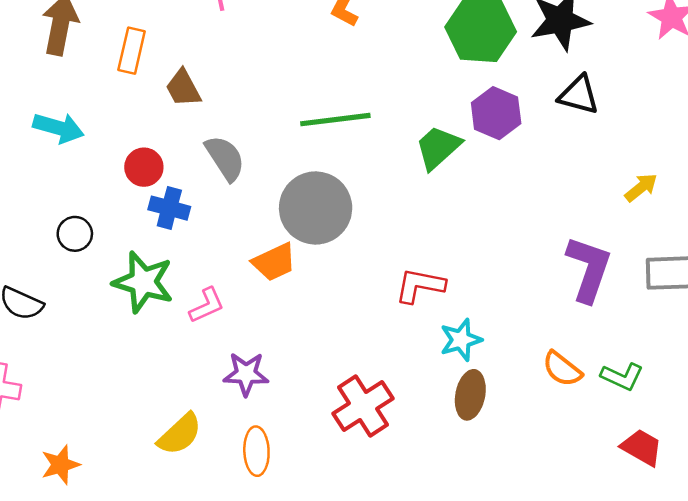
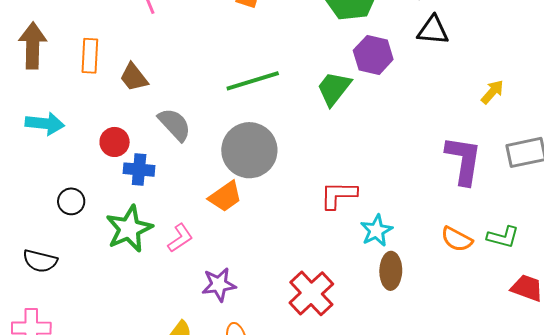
green star: (143, 282) -> (129, 229), turned -30

